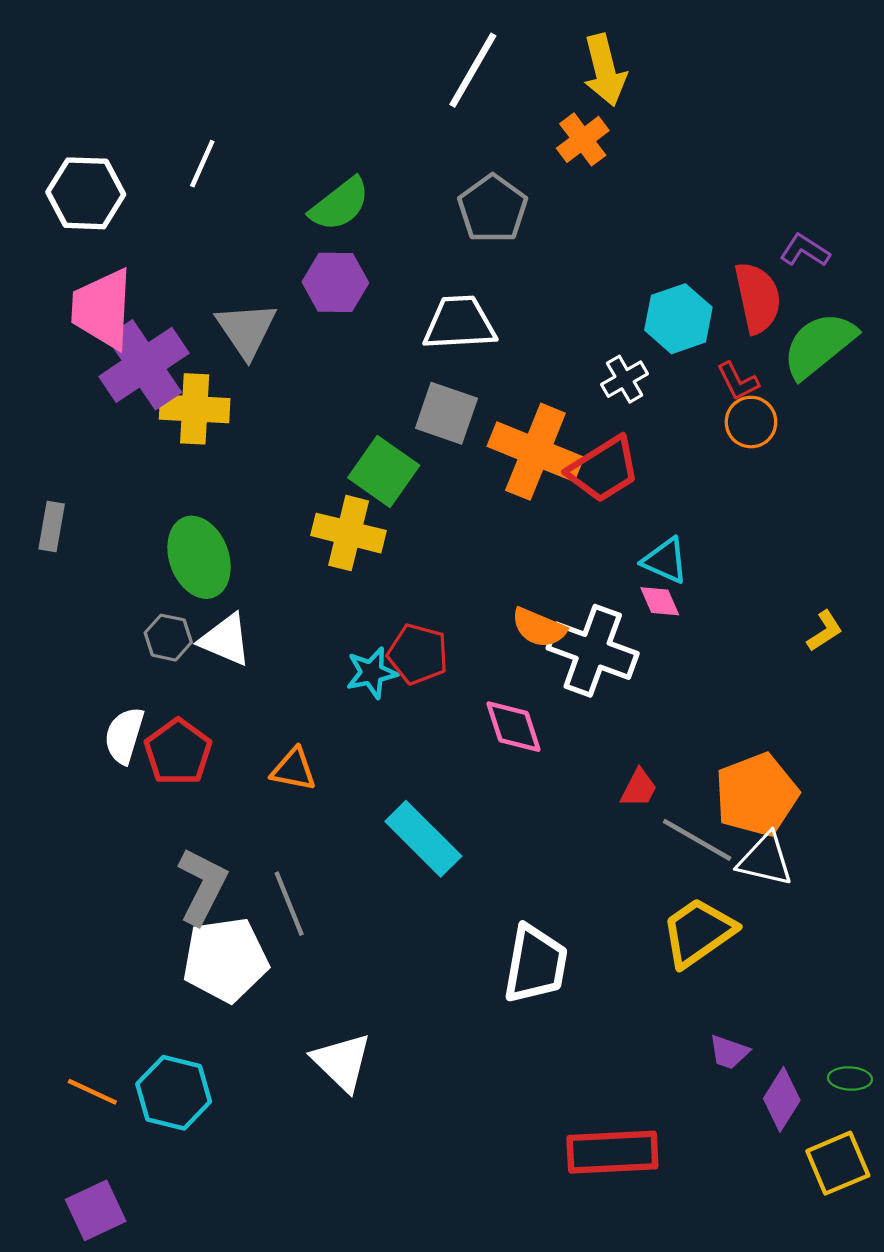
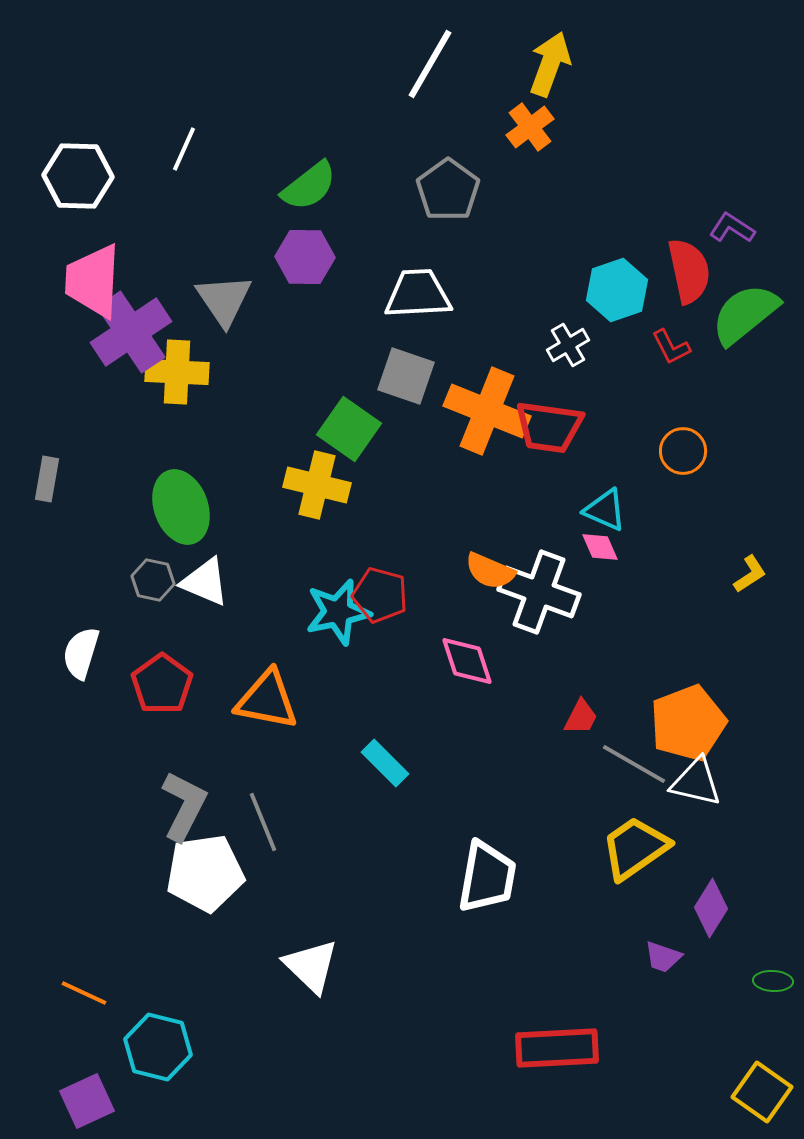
yellow arrow: (605, 70) -> (550, 64), turned -146
orange circle: (751, 422) -> (683, 451), moved
red trapezoid: (604, 469) -> (549, 427), turned 40
cyan star: (372, 673) -> (338, 612), size x1.4
white semicircle: (124, 735) -> (81, 653), moved
orange triangle: (294, 769) -> (267, 700), size x1.5
cyan rectangle: (423, 839) -> (385, 763), size x0.7
cyan hexagon: (174, 1093) -> (158, 1047), moved
purple diamond: (782, 1099) -> (711, 908), moved
yellow square: (838, 1163) -> (762, 1092), moved, turned -32

